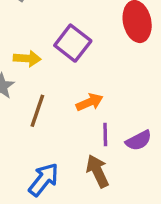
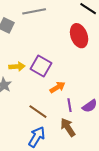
purple square: (73, 43) -> (41, 66), moved
brown line: (37, 111) -> (38, 112), moved, turned -66

